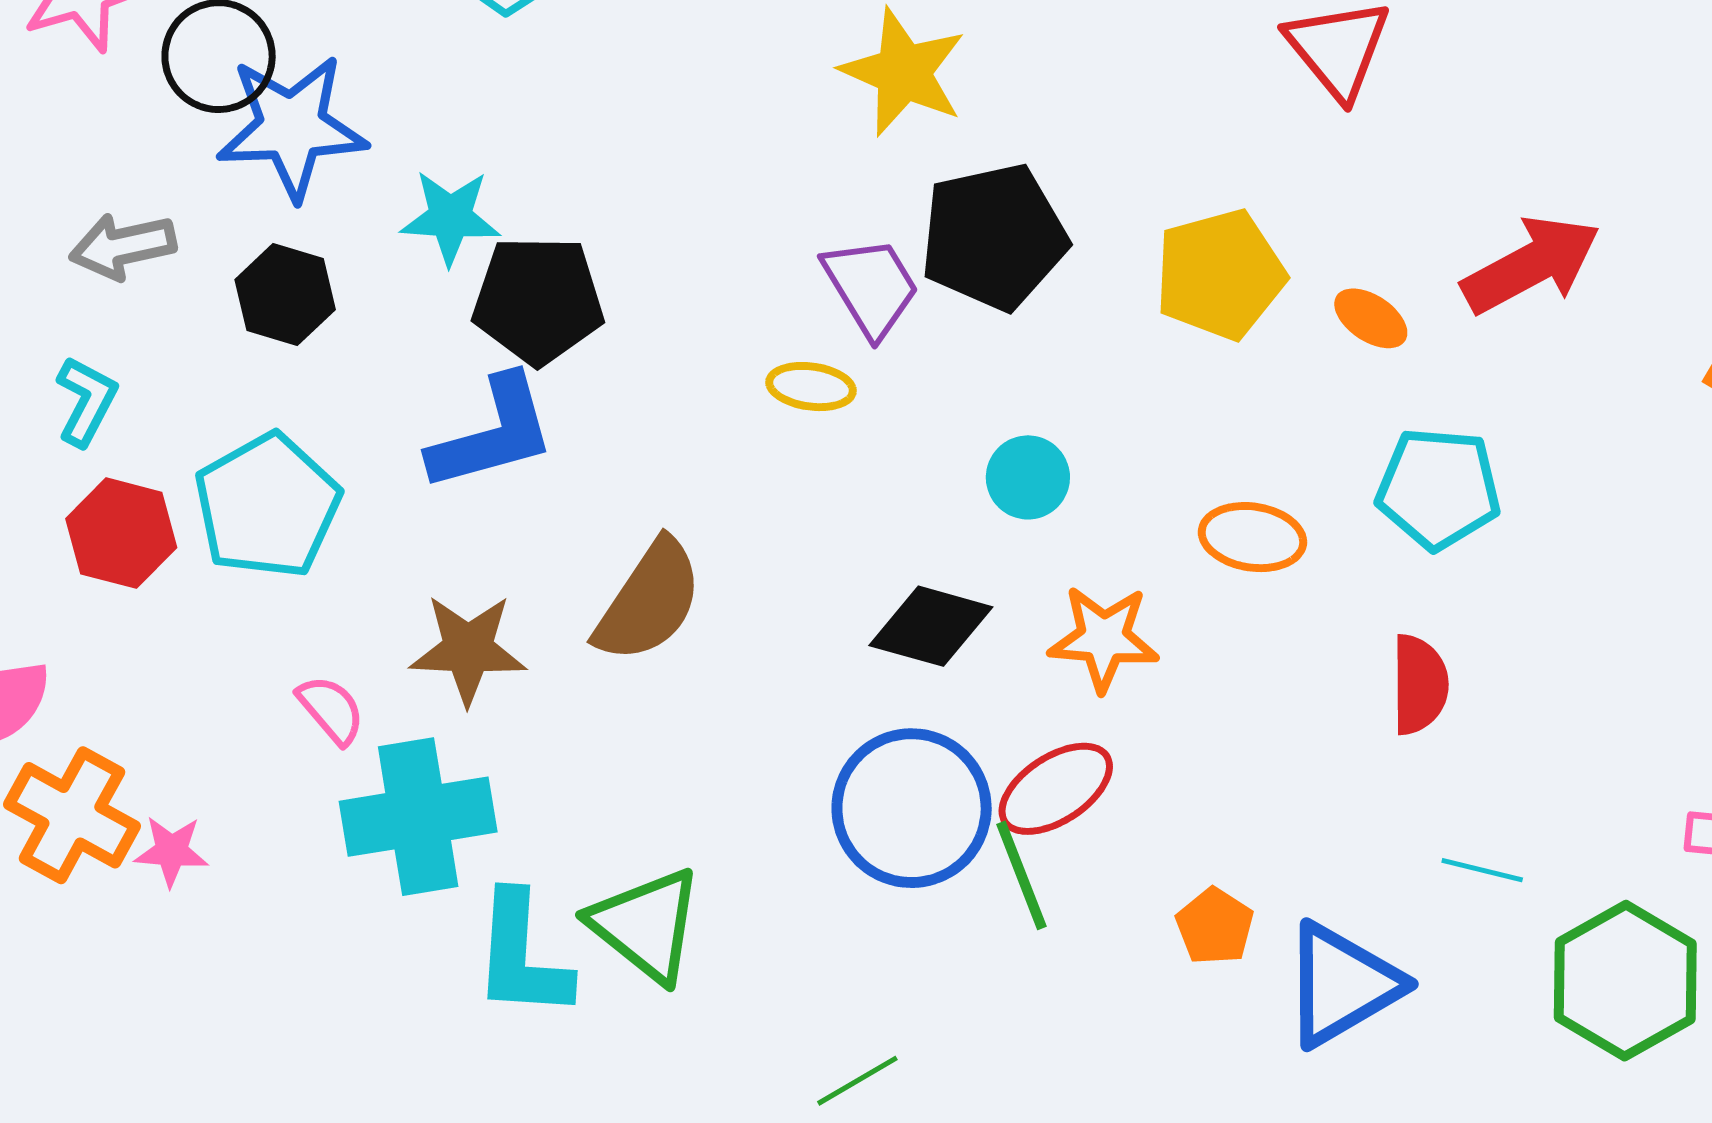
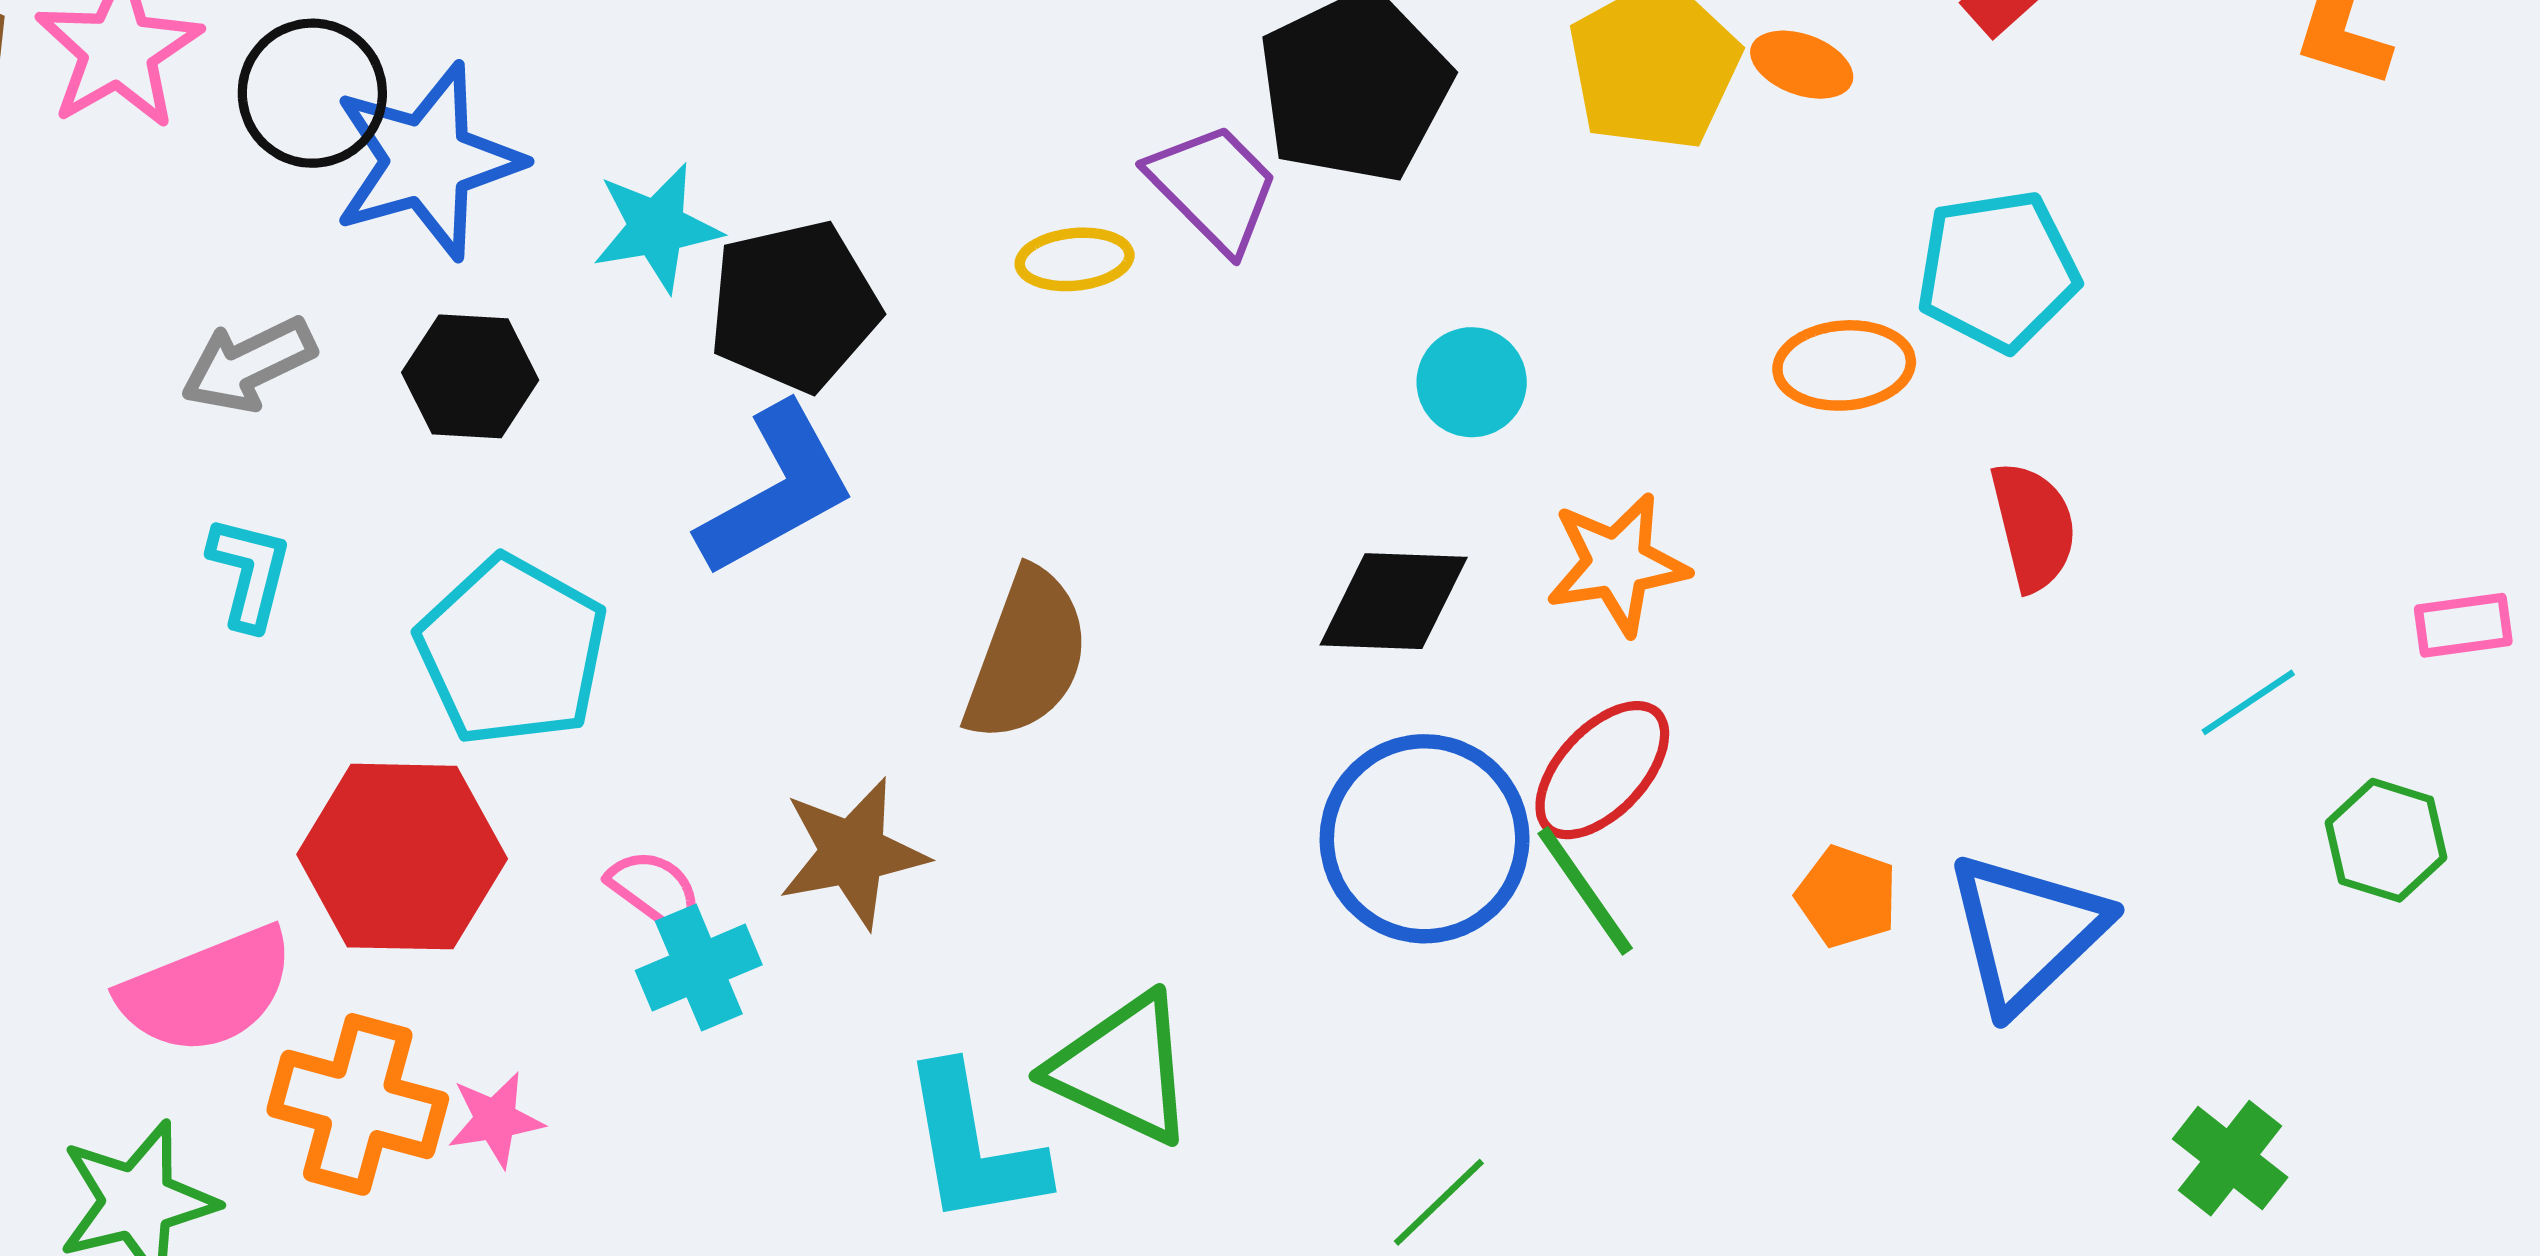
orange ellipse: (1371, 318) -> (1802, 65), moved
yellow ellipse: (811, 387) -> (1075, 259), moved
red hexagon: (121, 533) -> (402, 857), moved, size x1.4
orange ellipse: (1252, 537) -> (1844, 365), moved
brown star: (468, 649) -> (853, 853), moved
cyan cross: (418, 817) -> (699, 968), moved, size x0.6
cyan line: (1482, 870) -> (2248, 702), moved, turned -34
green hexagon: (1625, 981) -> (2386, 840), size x0.6

